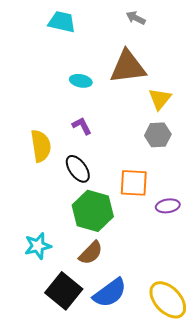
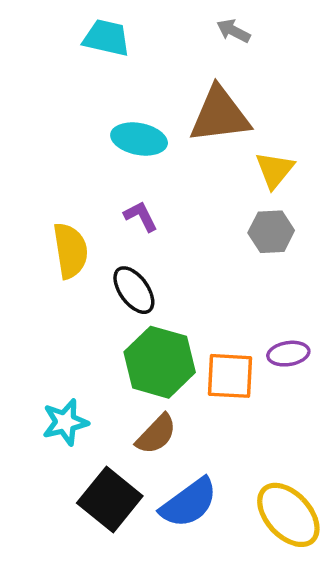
cyan ellipse: (81, 81) -> (139, 139), size x1.4
orange square: (134, 183) -> (230, 376), moved

